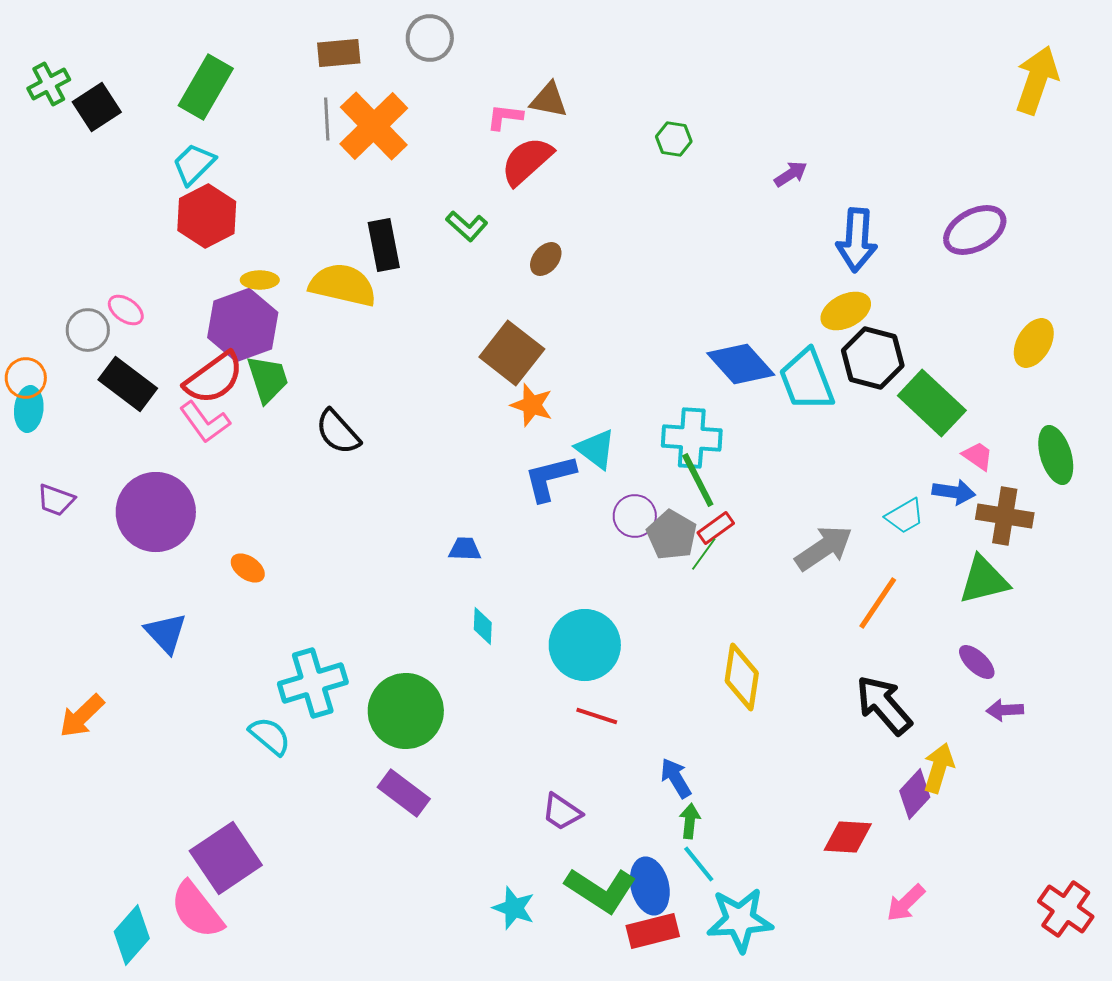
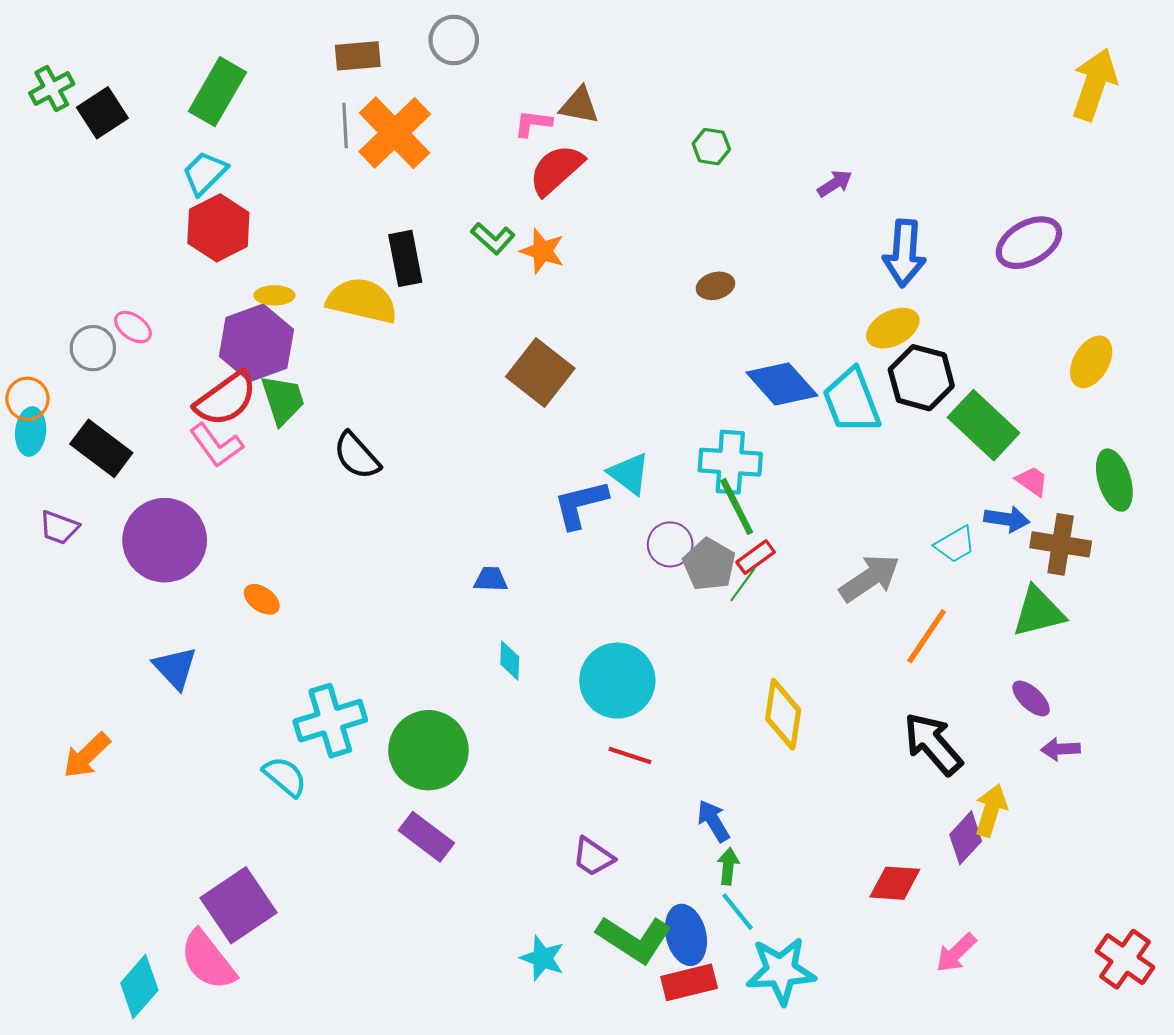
brown ellipse: (546, 259) -> (715, 286), moved, turned 36
black rectangle: (128, 384) -> (101, 448), moved
orange star: (532, 405) -> (542, 251), moved

